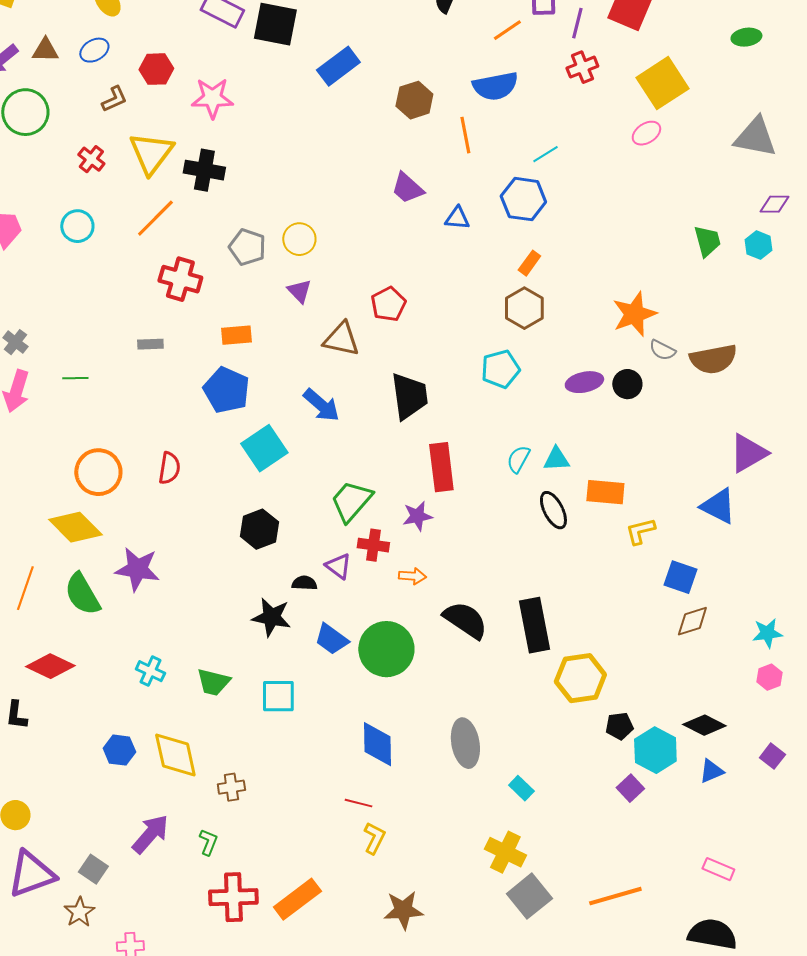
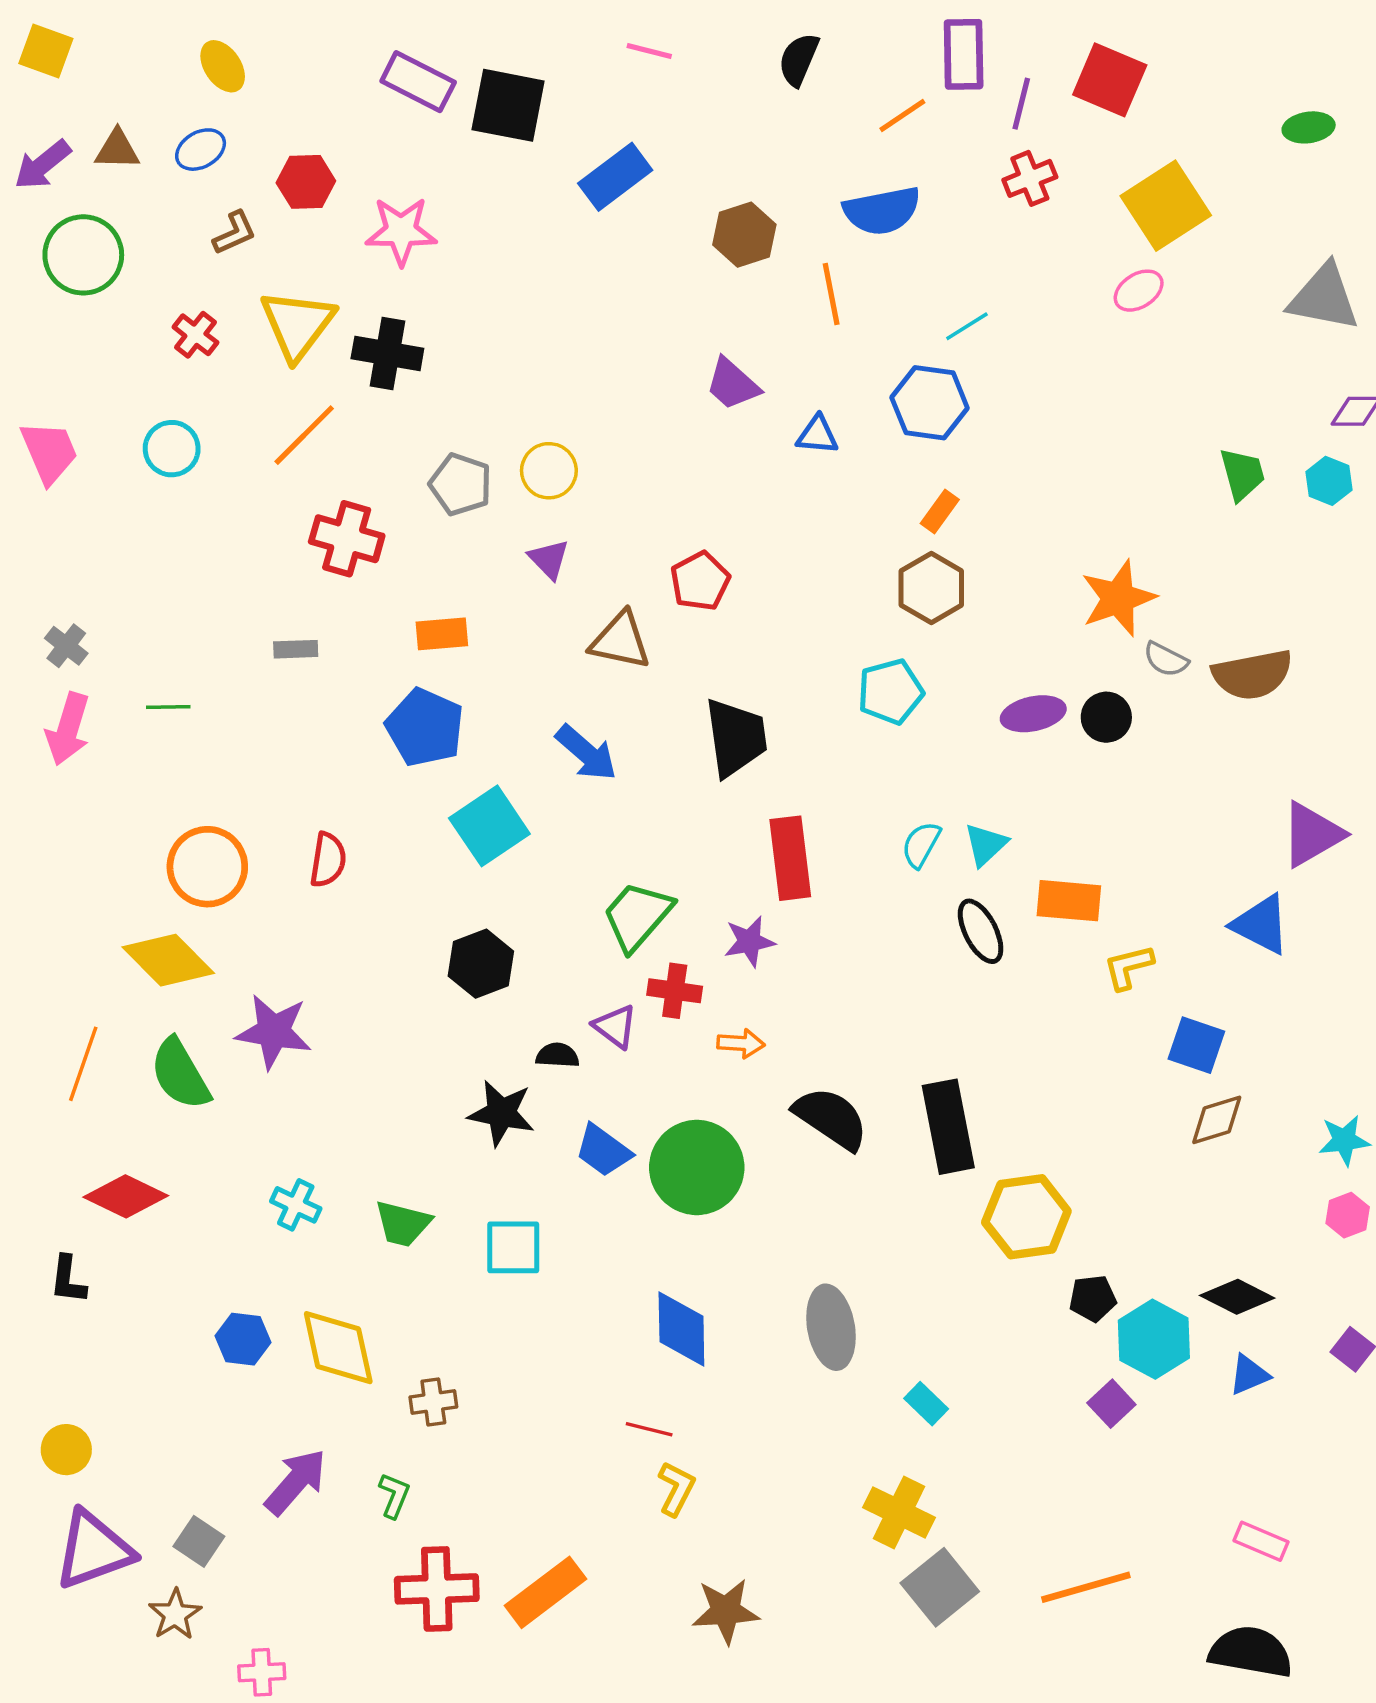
cyan triangle: (556, 459) -> (986, 845), turned -40

